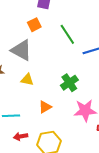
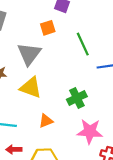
gray triangle: (21, 50) -> (29, 54), turned 30
yellow triangle: (27, 80) -> (31, 87), size x1.5

